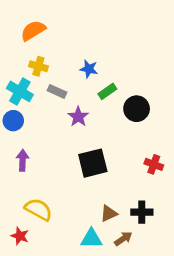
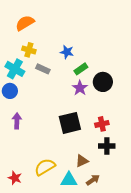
purple star: (78, 117) -> (80, 88), moved
red cross: (154, 164) -> (102, 124), moved, turned -32
yellow semicircle: (38, 209) -> (45, 167), moved, turned -60
black cross: (142, 212) -> (107, 146), moved

